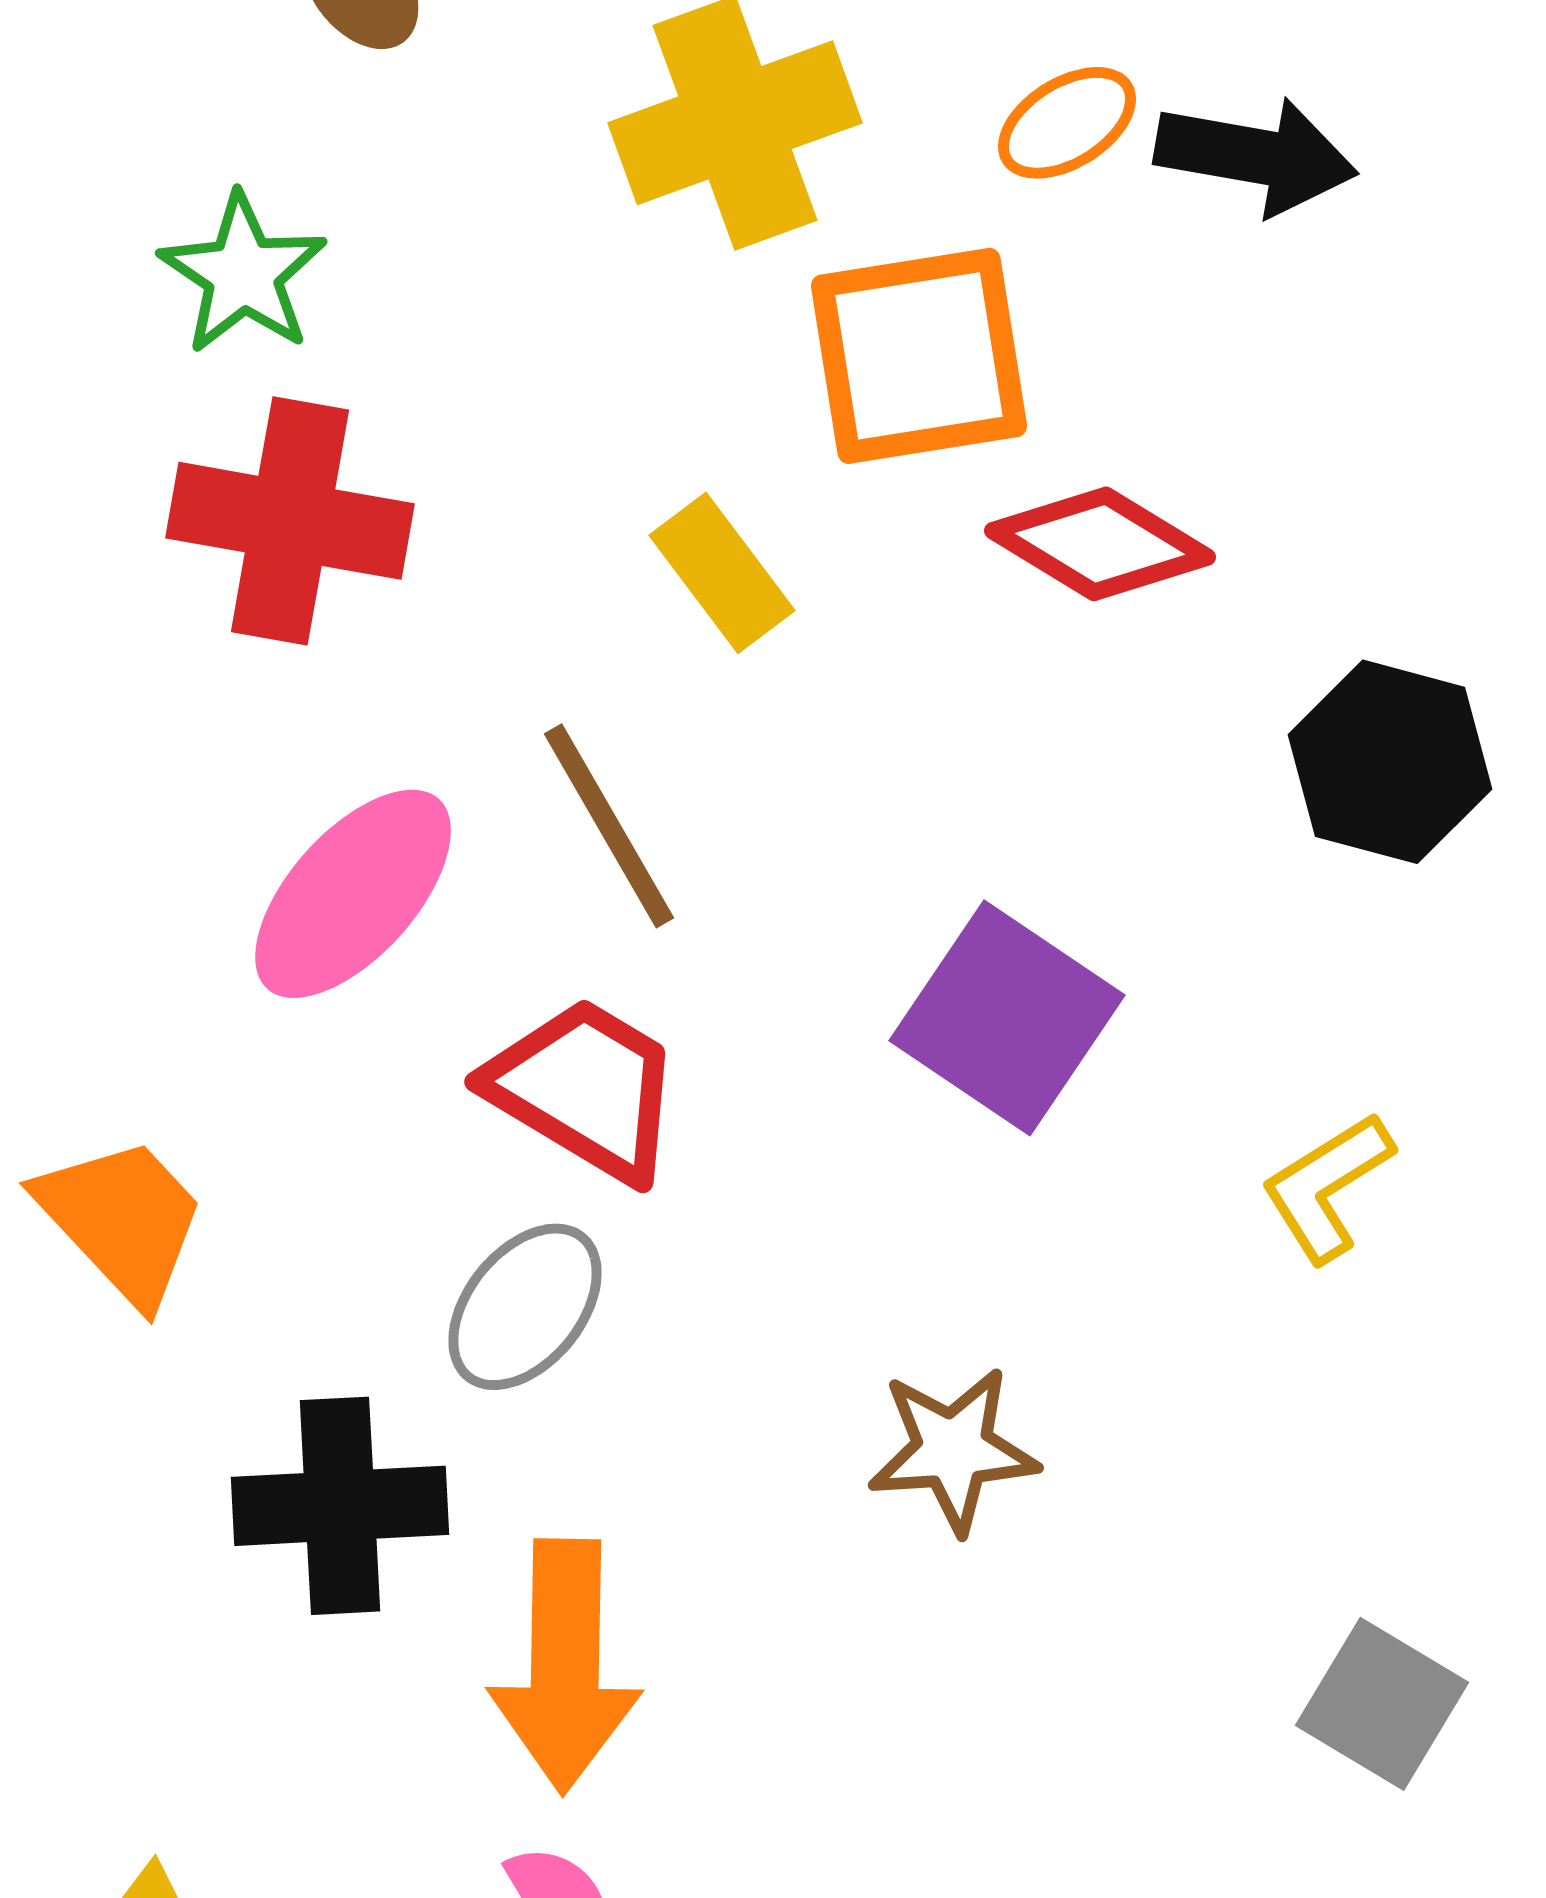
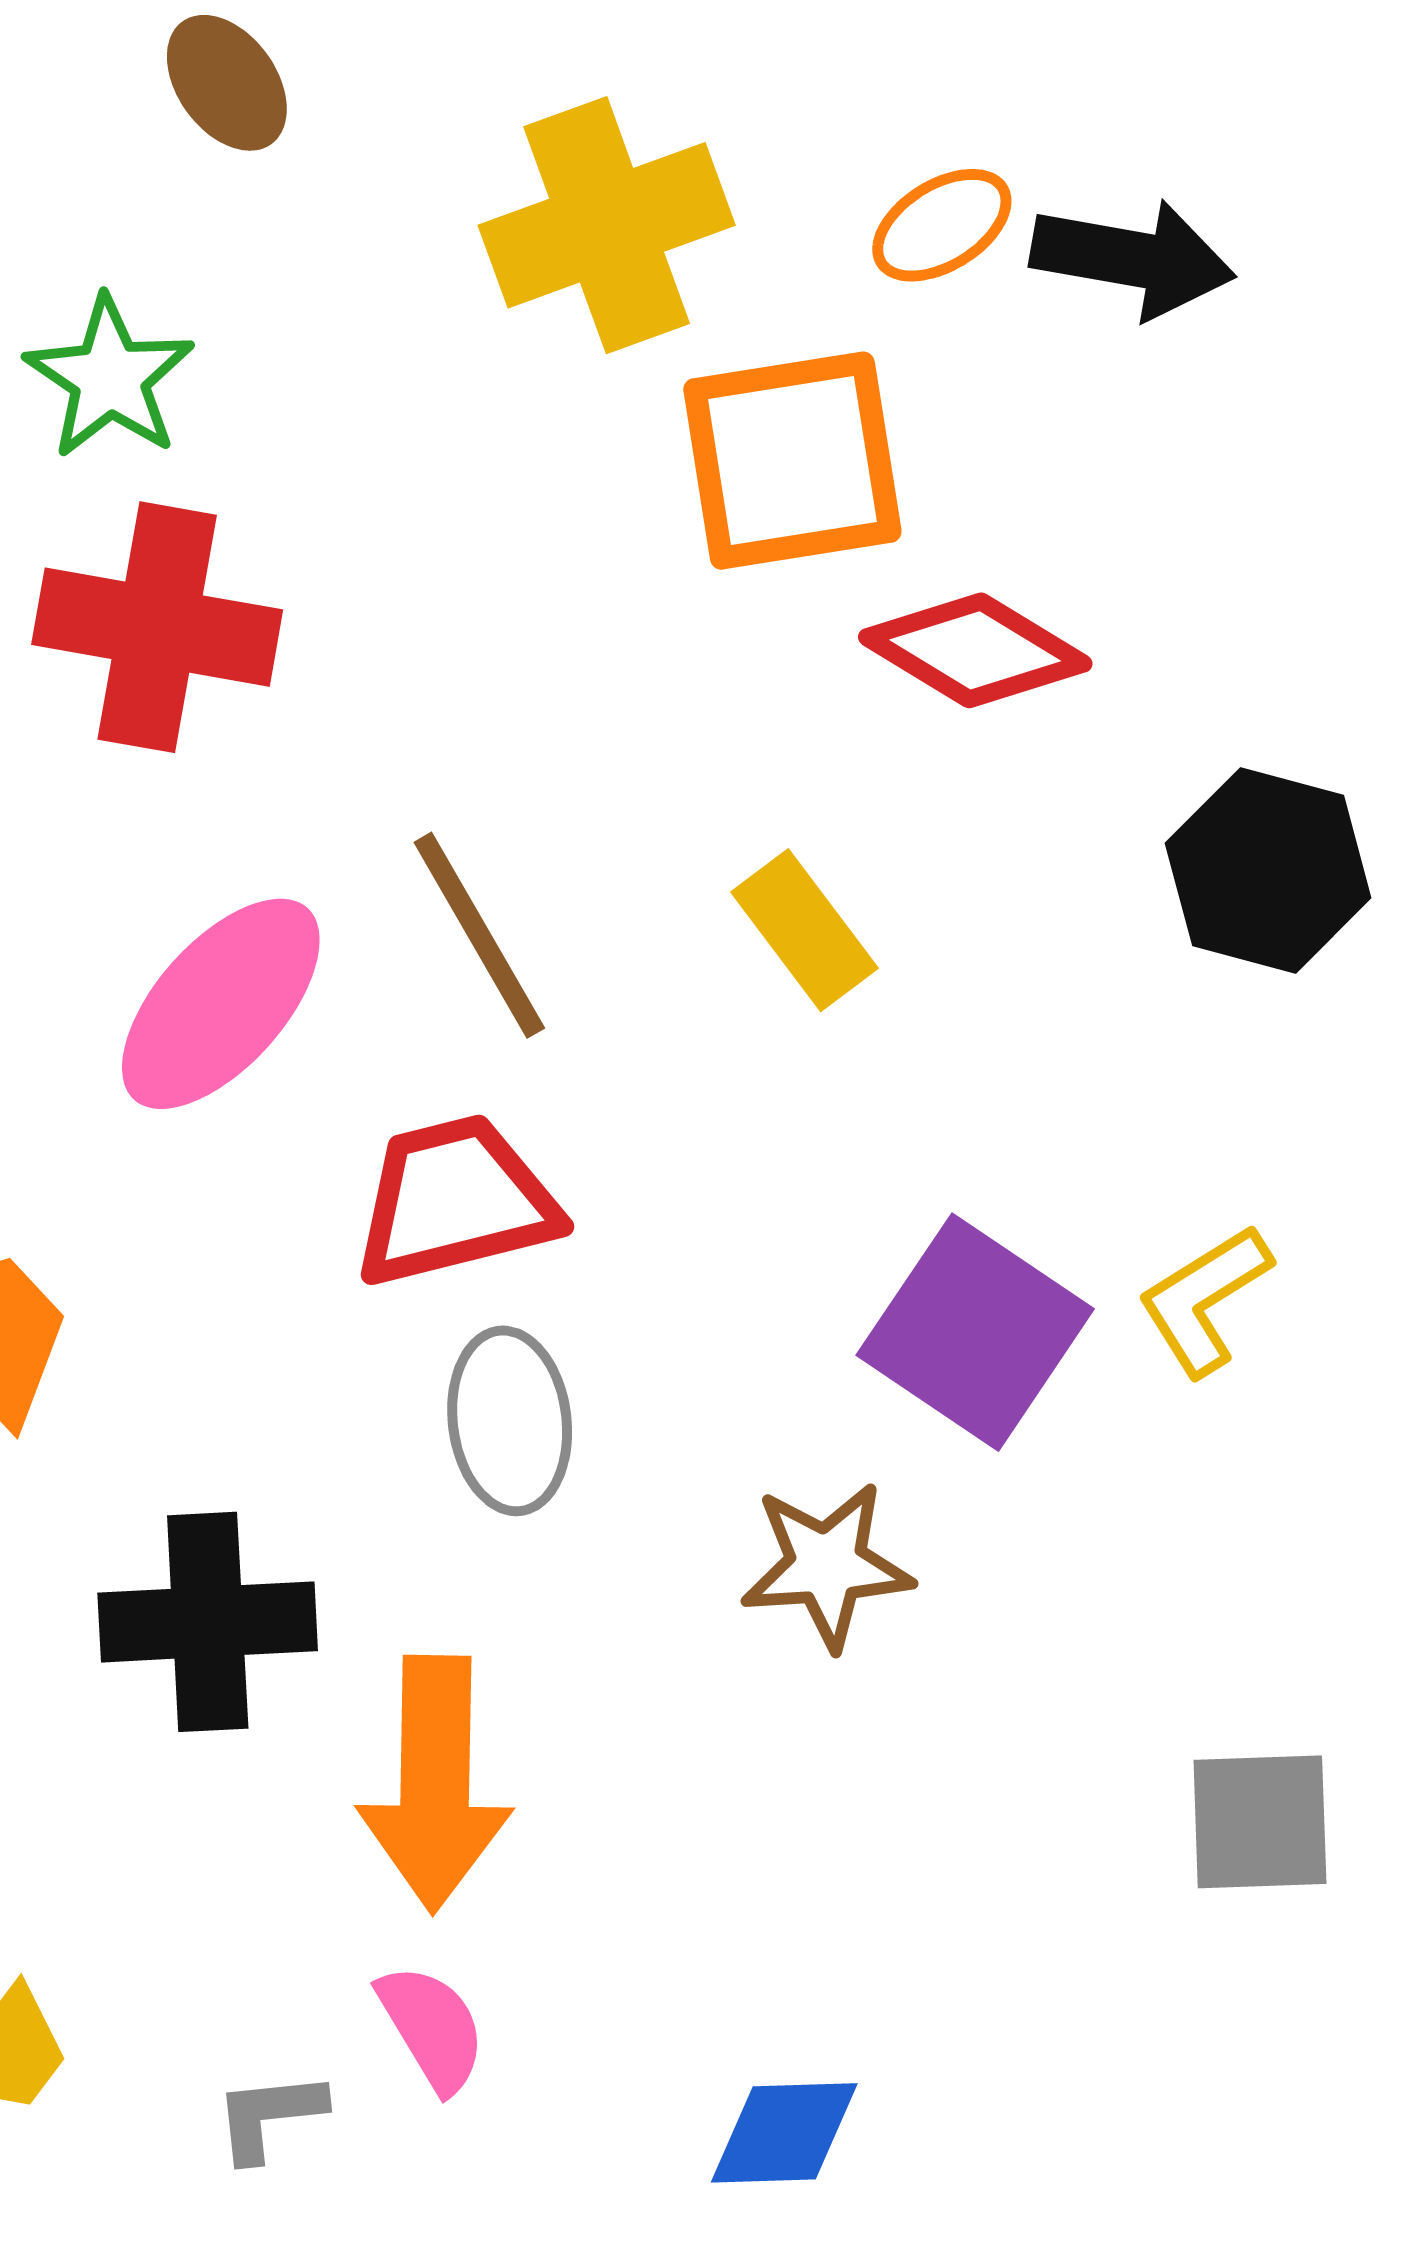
yellow rectangle: (722, 573) -> (805, 930), moved
purple square: (1007, 1018) -> (975, 1332), moved
red trapezoid: (585, 1089) -> (455, 1201), turned -45
gray ellipse: (525, 1307) -> (510, 1421), moved, turned -46
gray square: (1382, 1704) -> (1260, 1822), turned -33

